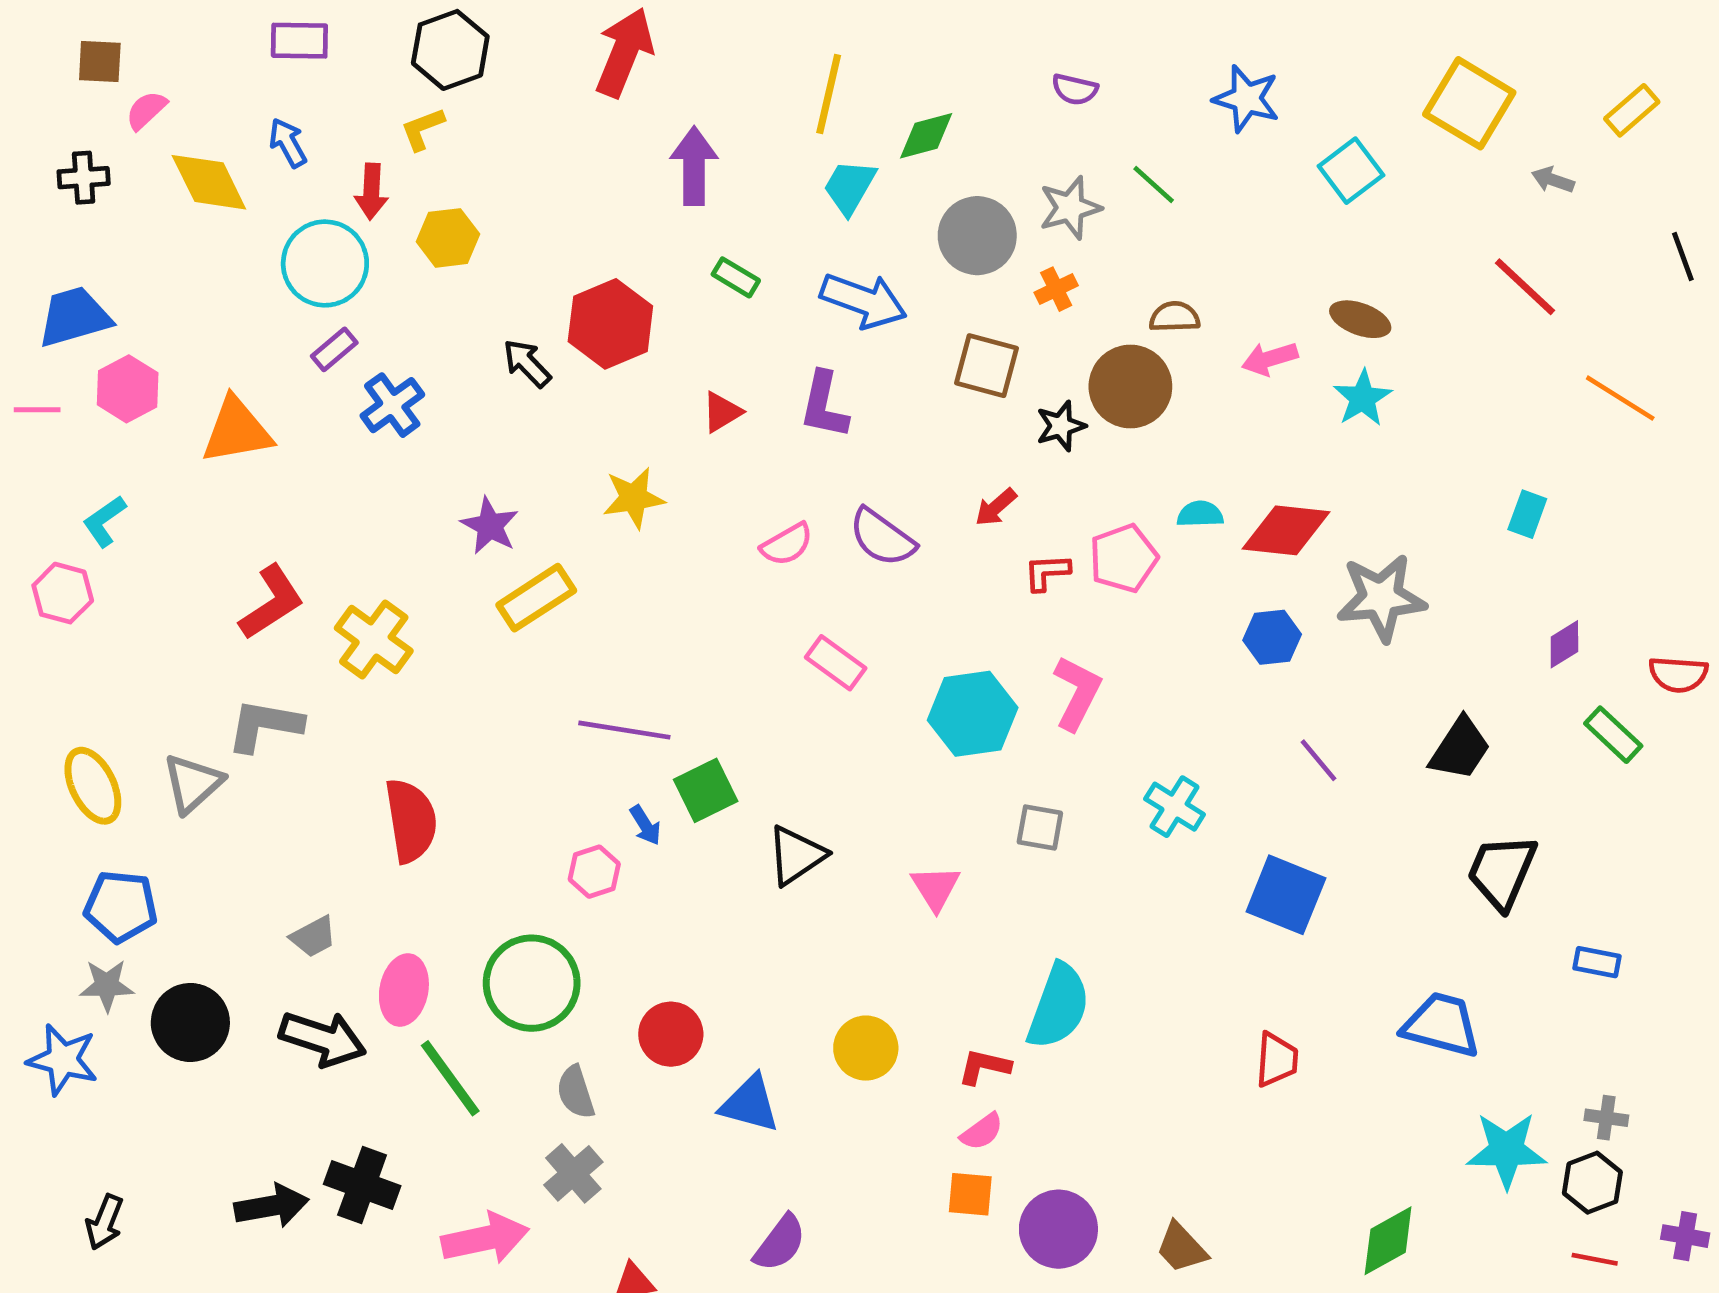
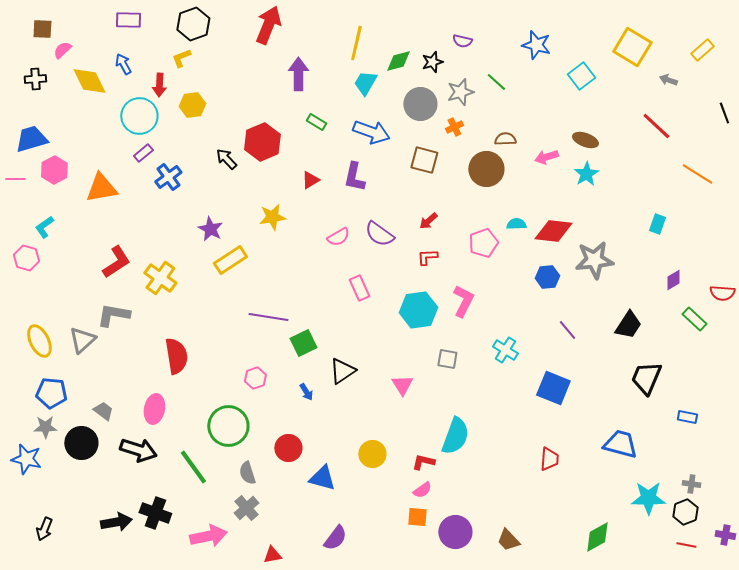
black star: (1061, 426) -> (432, 62), moved
red L-shape: (1047, 572) -> (427, 257), moved
pink rectangle: (836, 663) -> (359, 288), turned 30
blue arrow: (645, 825) -> (306, 392), moved
gray trapezoid: (313, 937) -> (103, 411), moved, turned -115
pink ellipse: (404, 990) -> (154, 409), moved

